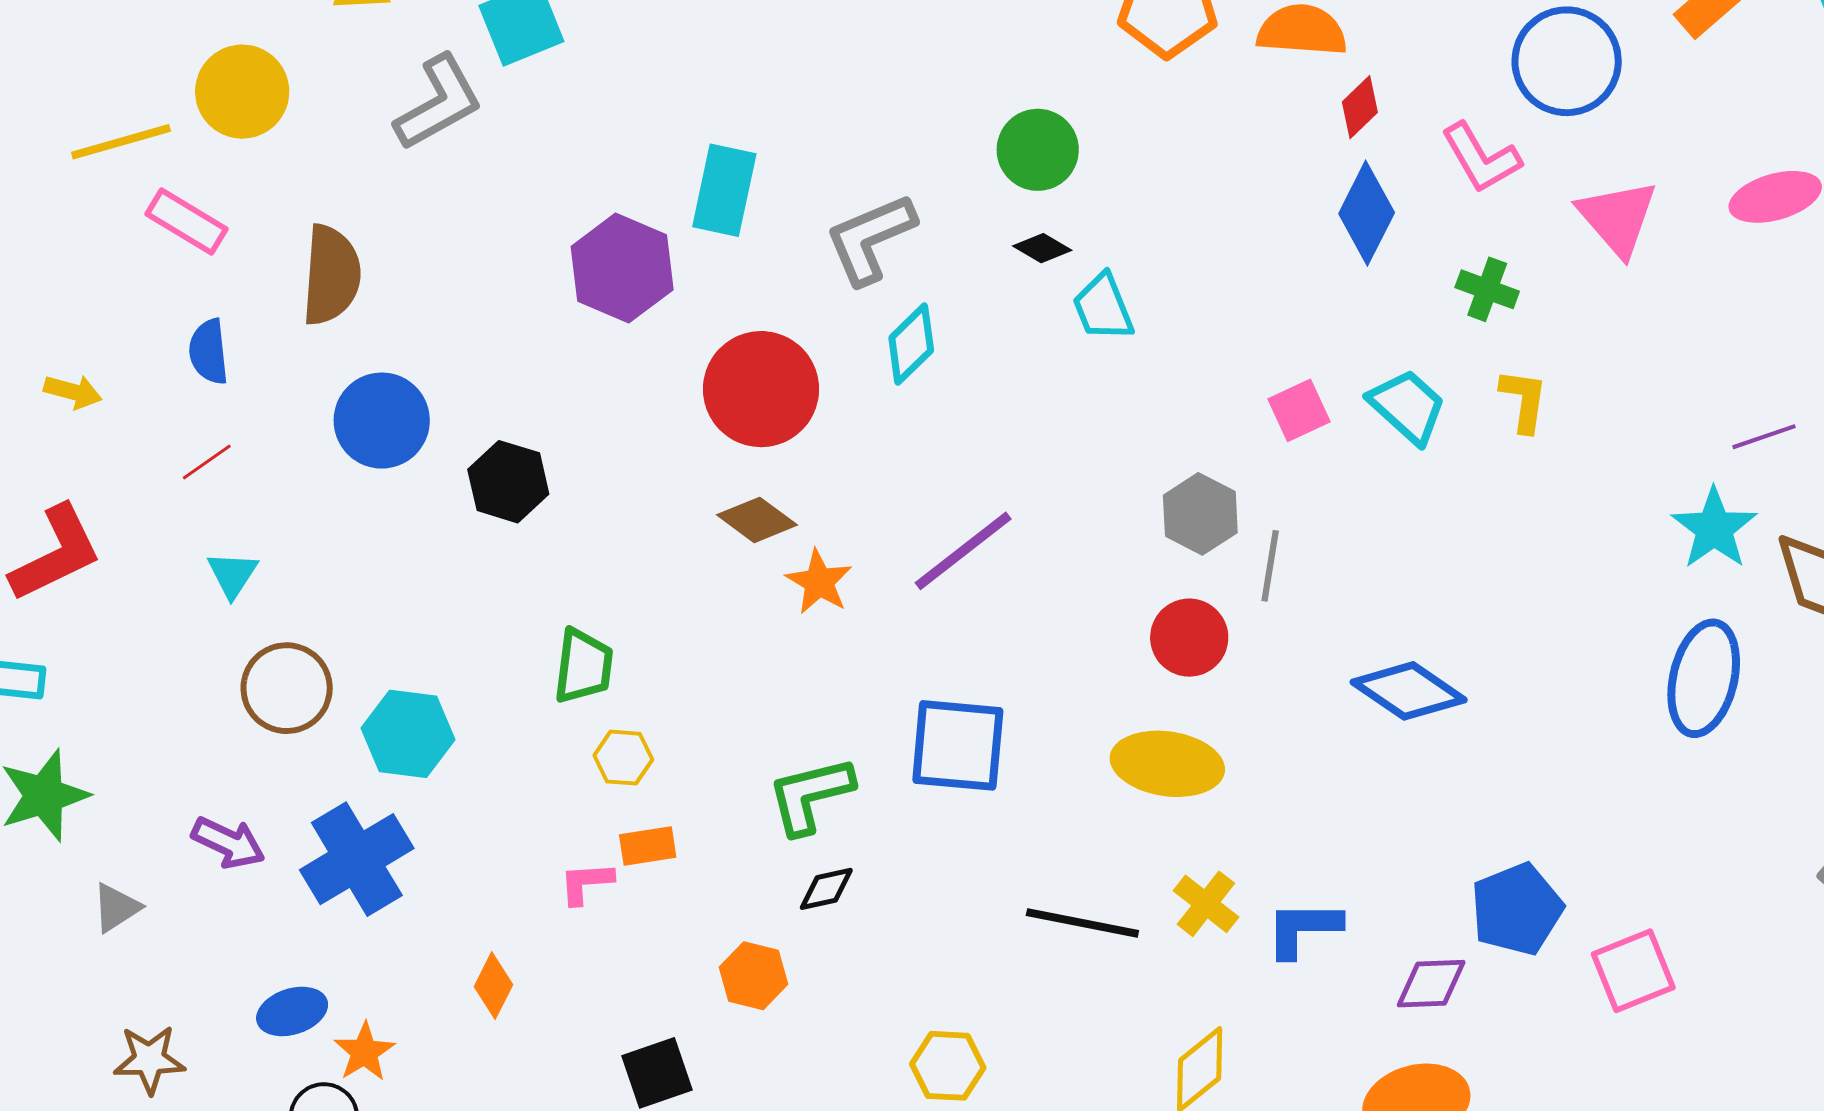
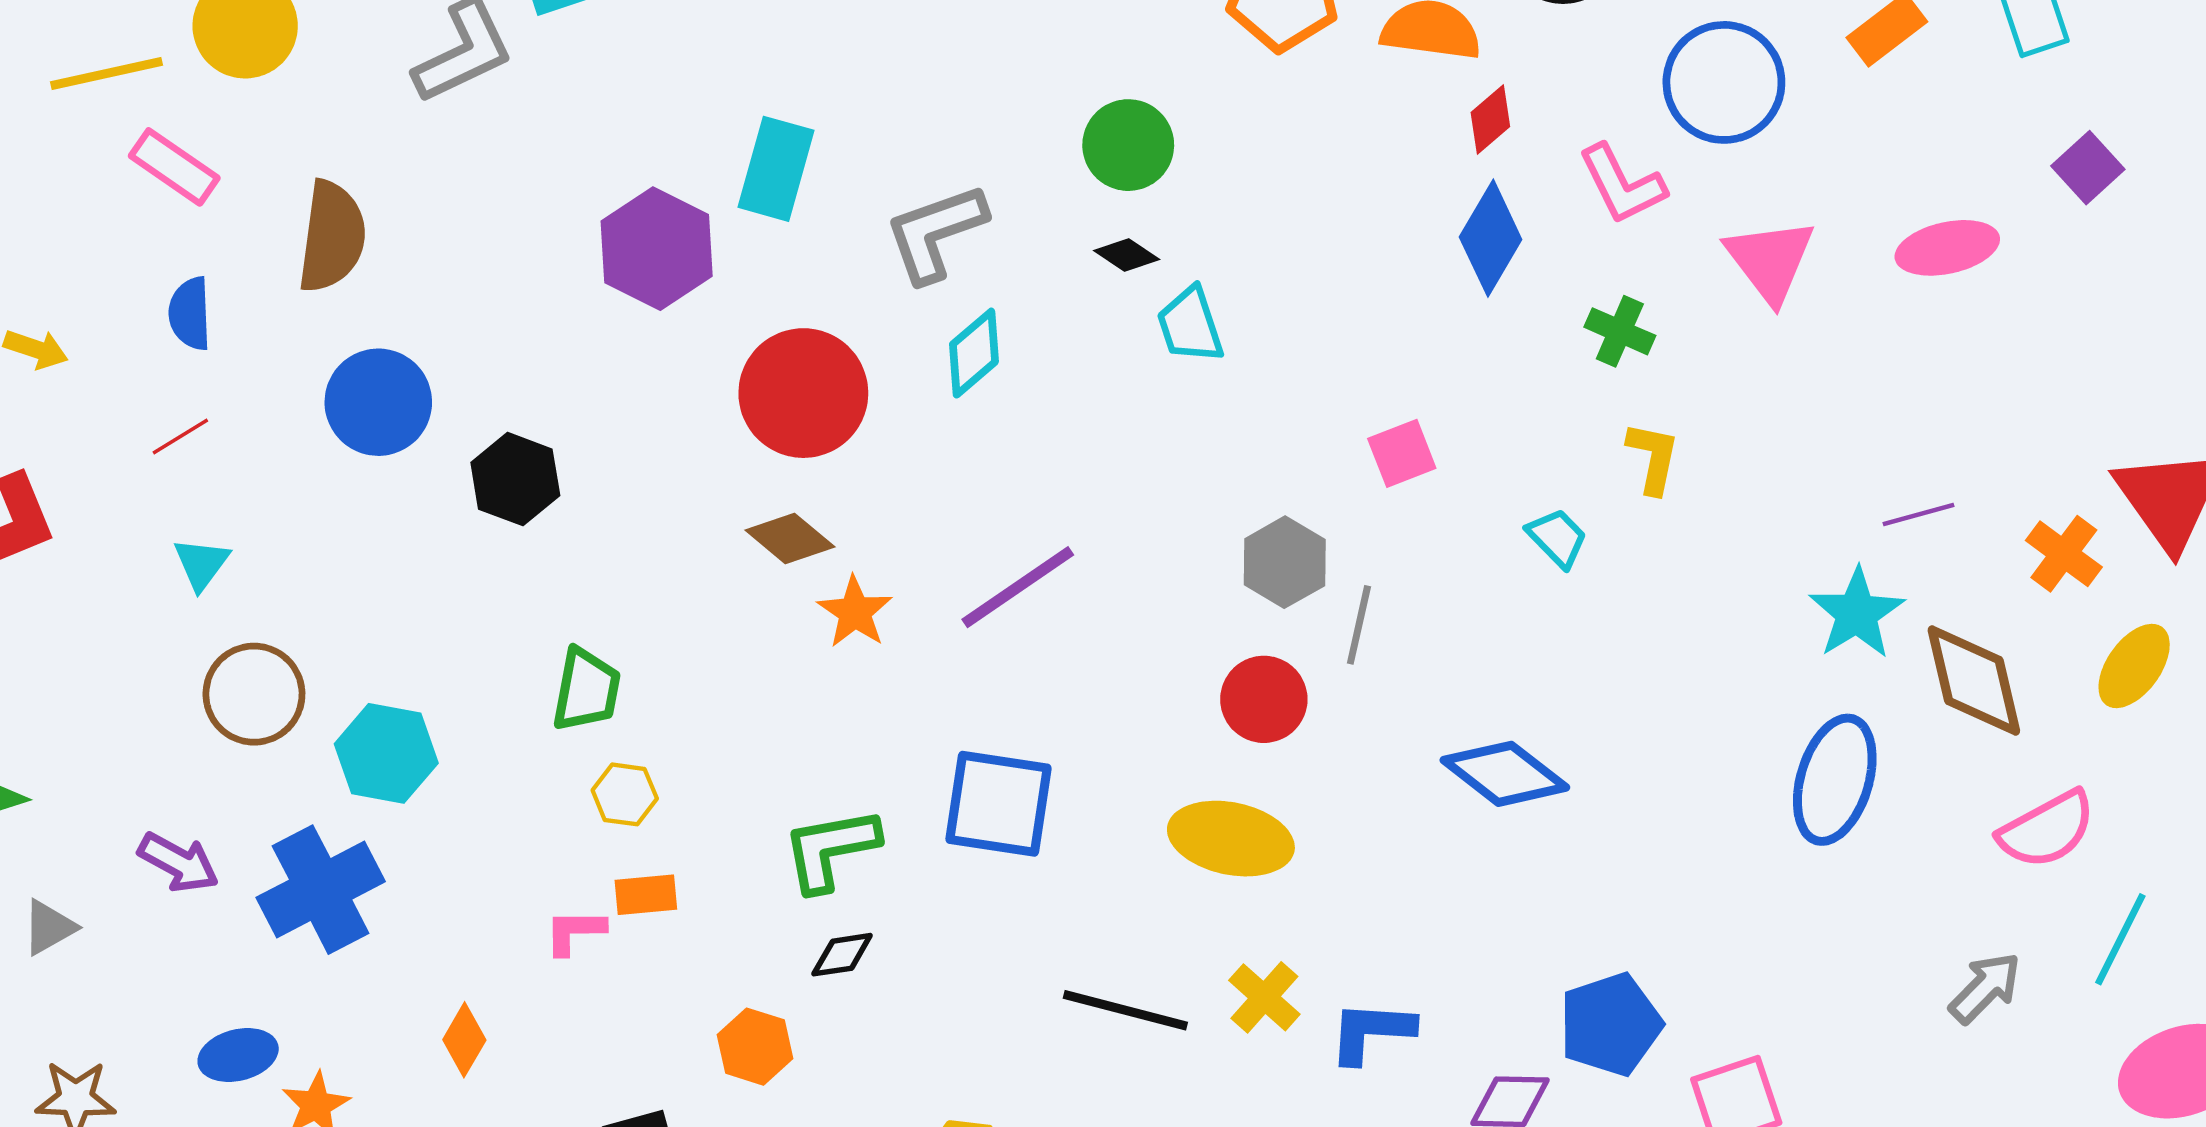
cyan trapezoid: (1408, 406) -> (1557, 538), moved, size x0.7

